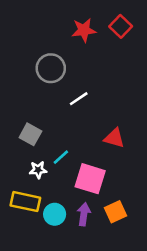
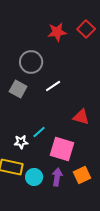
gray square: (30, 134) -> (18, 89), moved

